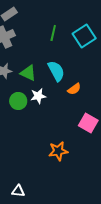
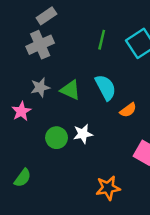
white star: (38, 96) -> (83, 134), moved
green circle: (18, 101) -> (57, 138), moved

